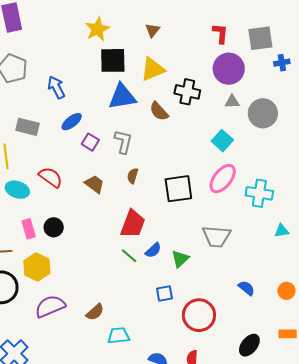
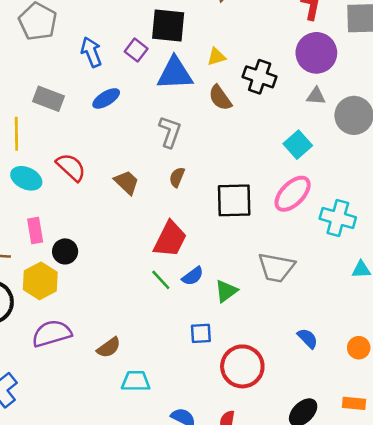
yellow triangle: (153, 69) -> (216, 57), moved, size x0.6
purple square: (90, 142) -> (136, 50), moved
black circle: (54, 227) -> (65, 251), moved

